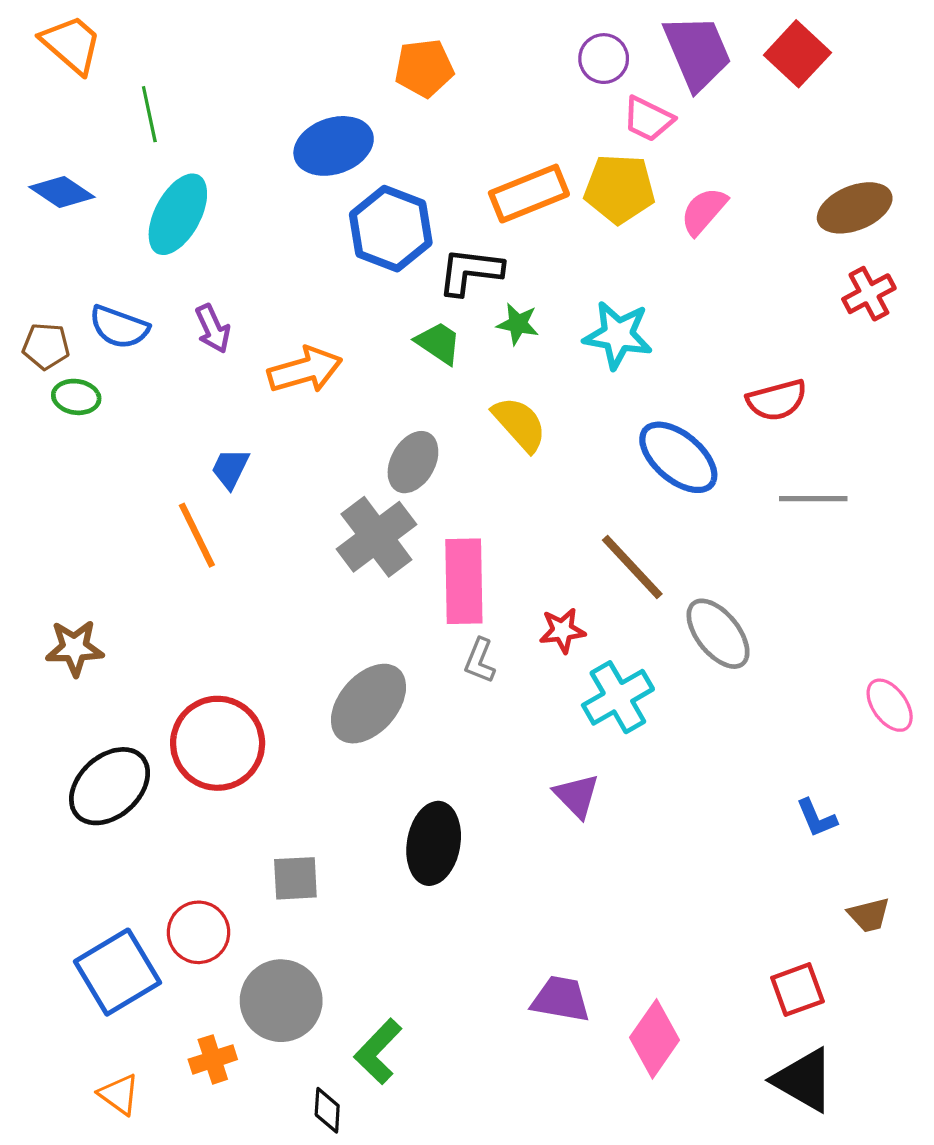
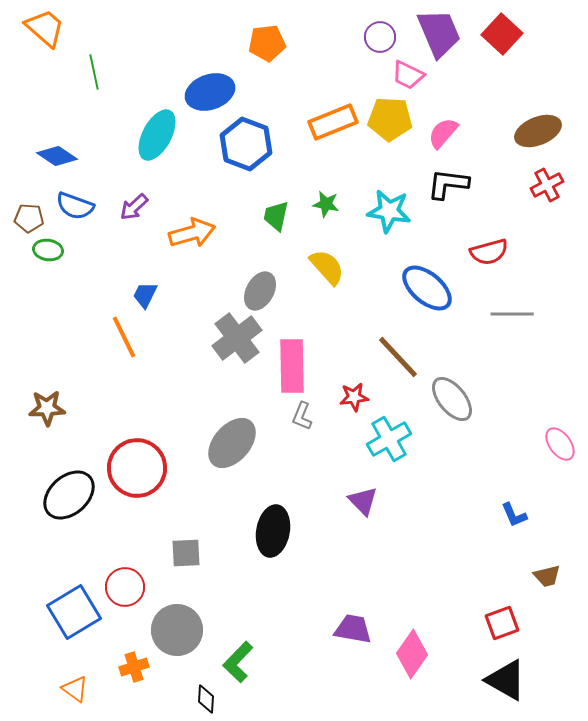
blue diamond: (62, 192) -> (57, 156), moved
cyan ellipse: (178, 214) -> (157, 135), moved
black L-shape: (470, 271) -> (448, 184), moved
purple arrow: (213, 329) -> (134, 207), turned 72
green trapezoid: (438, 343) -> (276, 216), turned -112

